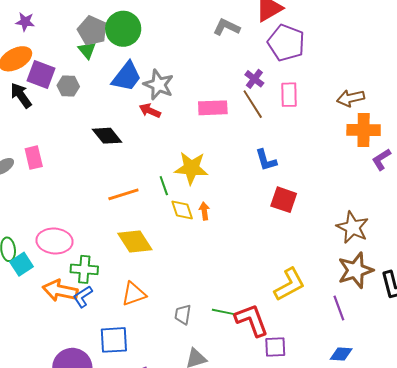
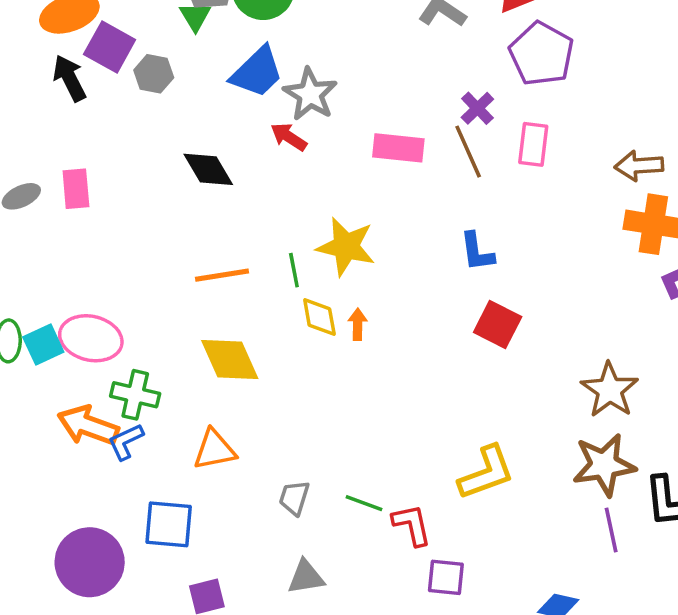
cyan square: (21, 264) -> (43, 345), moved
purple line: (339, 308) -> (611, 530), moved
red L-shape: (252, 320) -> (412, 525), size x0.7

